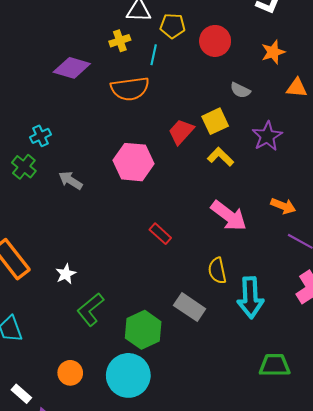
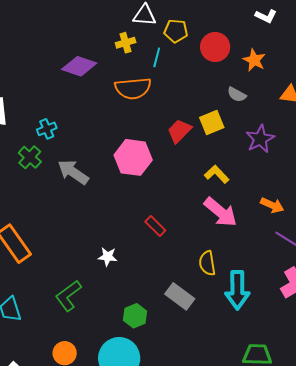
orange star: (273, 52) -> (254, 60), moved, turned -30
yellow L-shape: (221, 157) -> (217, 174), moved
gray arrow: (70, 180) -> (73, 172), size x1.4
white star: (66, 274) -> (108, 257), moved, turned 30
green L-shape: (90, 309) -> (68, 296), moved
green hexagon: (143, 330) -> (135, 316), size x0.7

